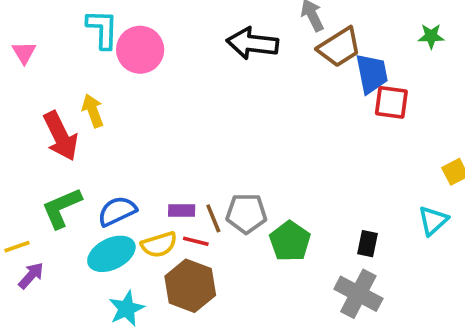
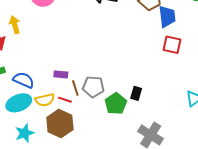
red square: (391, 102) -> (172, 45), moved
purple rectangle: (182, 210) -> (61, 74), moved
blue semicircle: (117, 211) -> (24, 80), turned 45
black rectangle: (368, 244) -> (136, 93), moved

